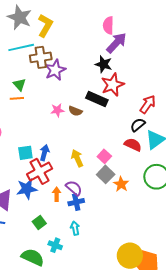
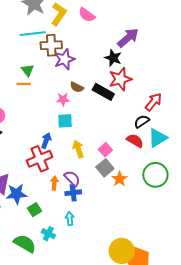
pink semicircle: (108, 25) -> (87, 15), moved, turned -60
brown semicircle: (75, 111) -> (77, 87), moved
cyan square: (25, 153) -> (65, 121), moved
blue star: (27, 189) -> (17, 194), moved

